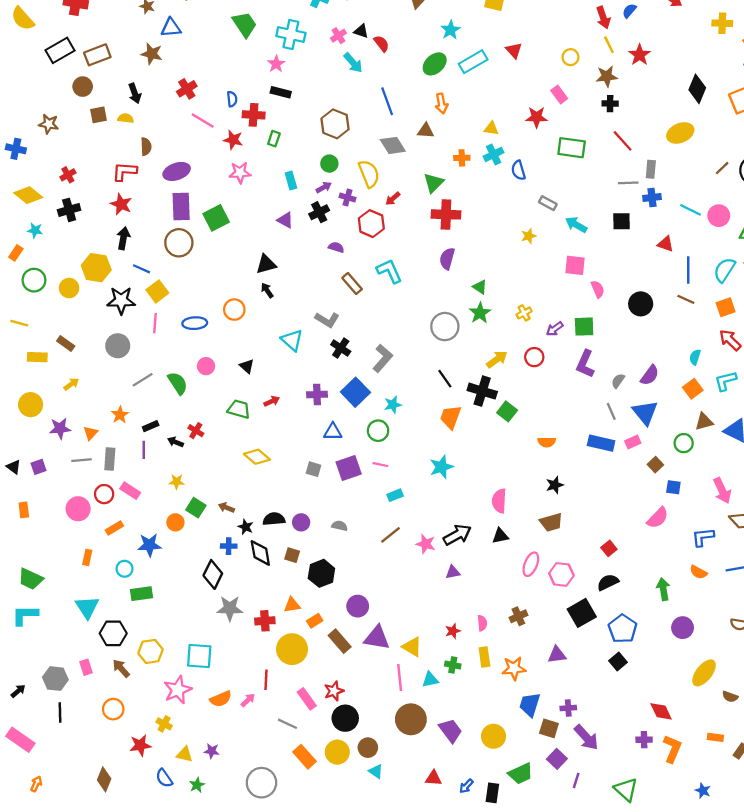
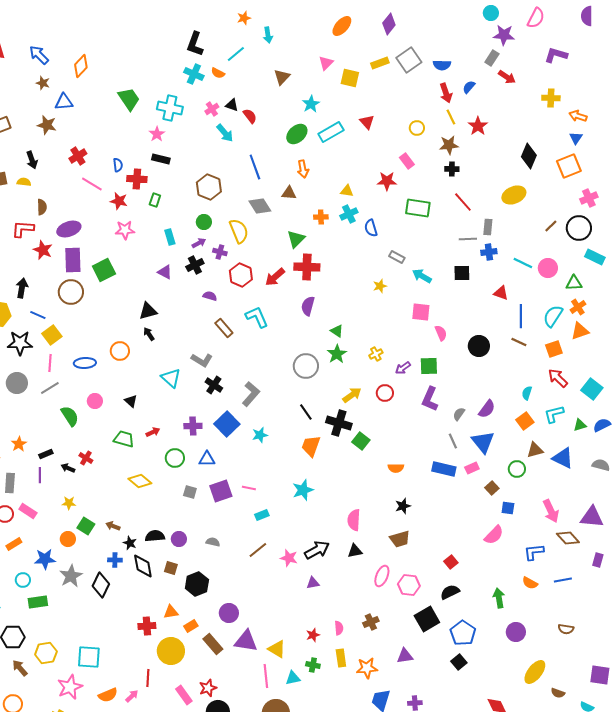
red arrow: (393, 199) -> (275, 277), moved, size x1.5
red star: (121, 204) -> (43, 250), moved
gray line: (143, 380) -> (50, 388), moved
green circle: (378, 431) -> (175, 458), moved
gray star: (230, 608) -> (71, 576), moved, turned -30

